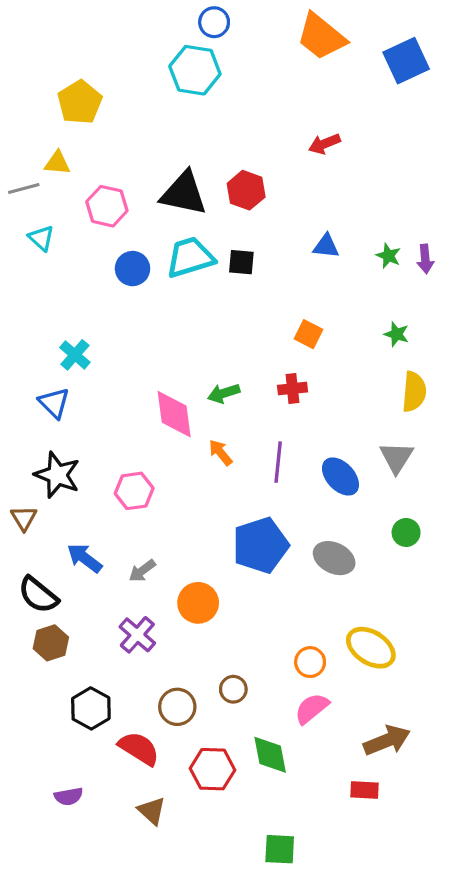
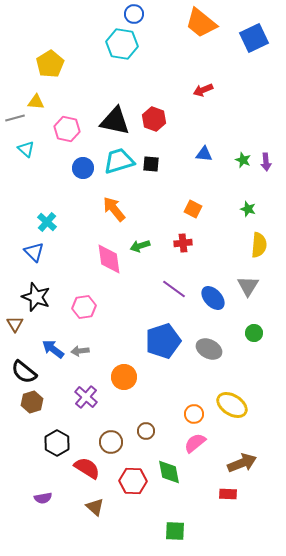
orange arrow: (221, 452) -> (114, 209), moved, size x1.5
purple line: (278, 462) -> (174, 289), turned -60
gray arrow: (142, 571) -> (80, 351), moved, turned 30

